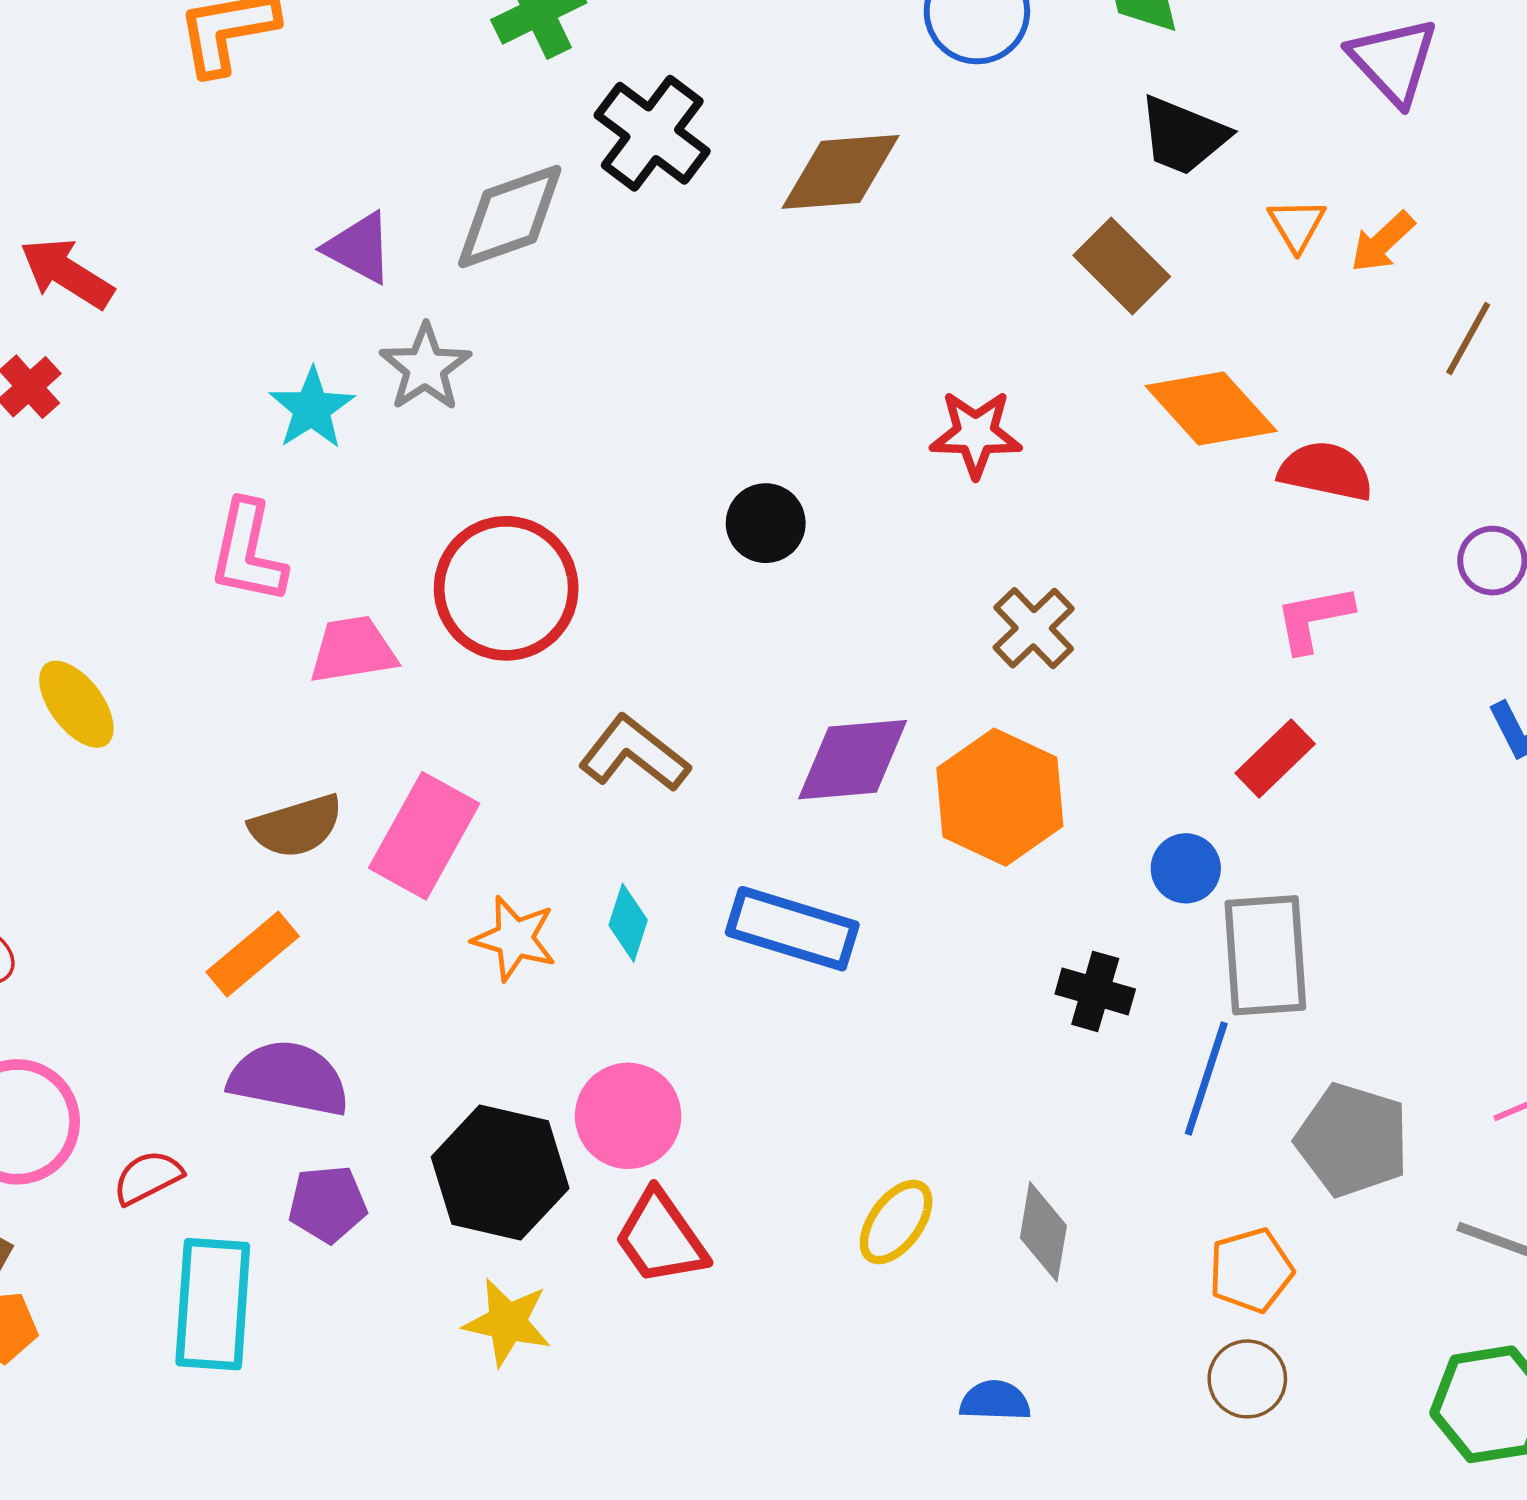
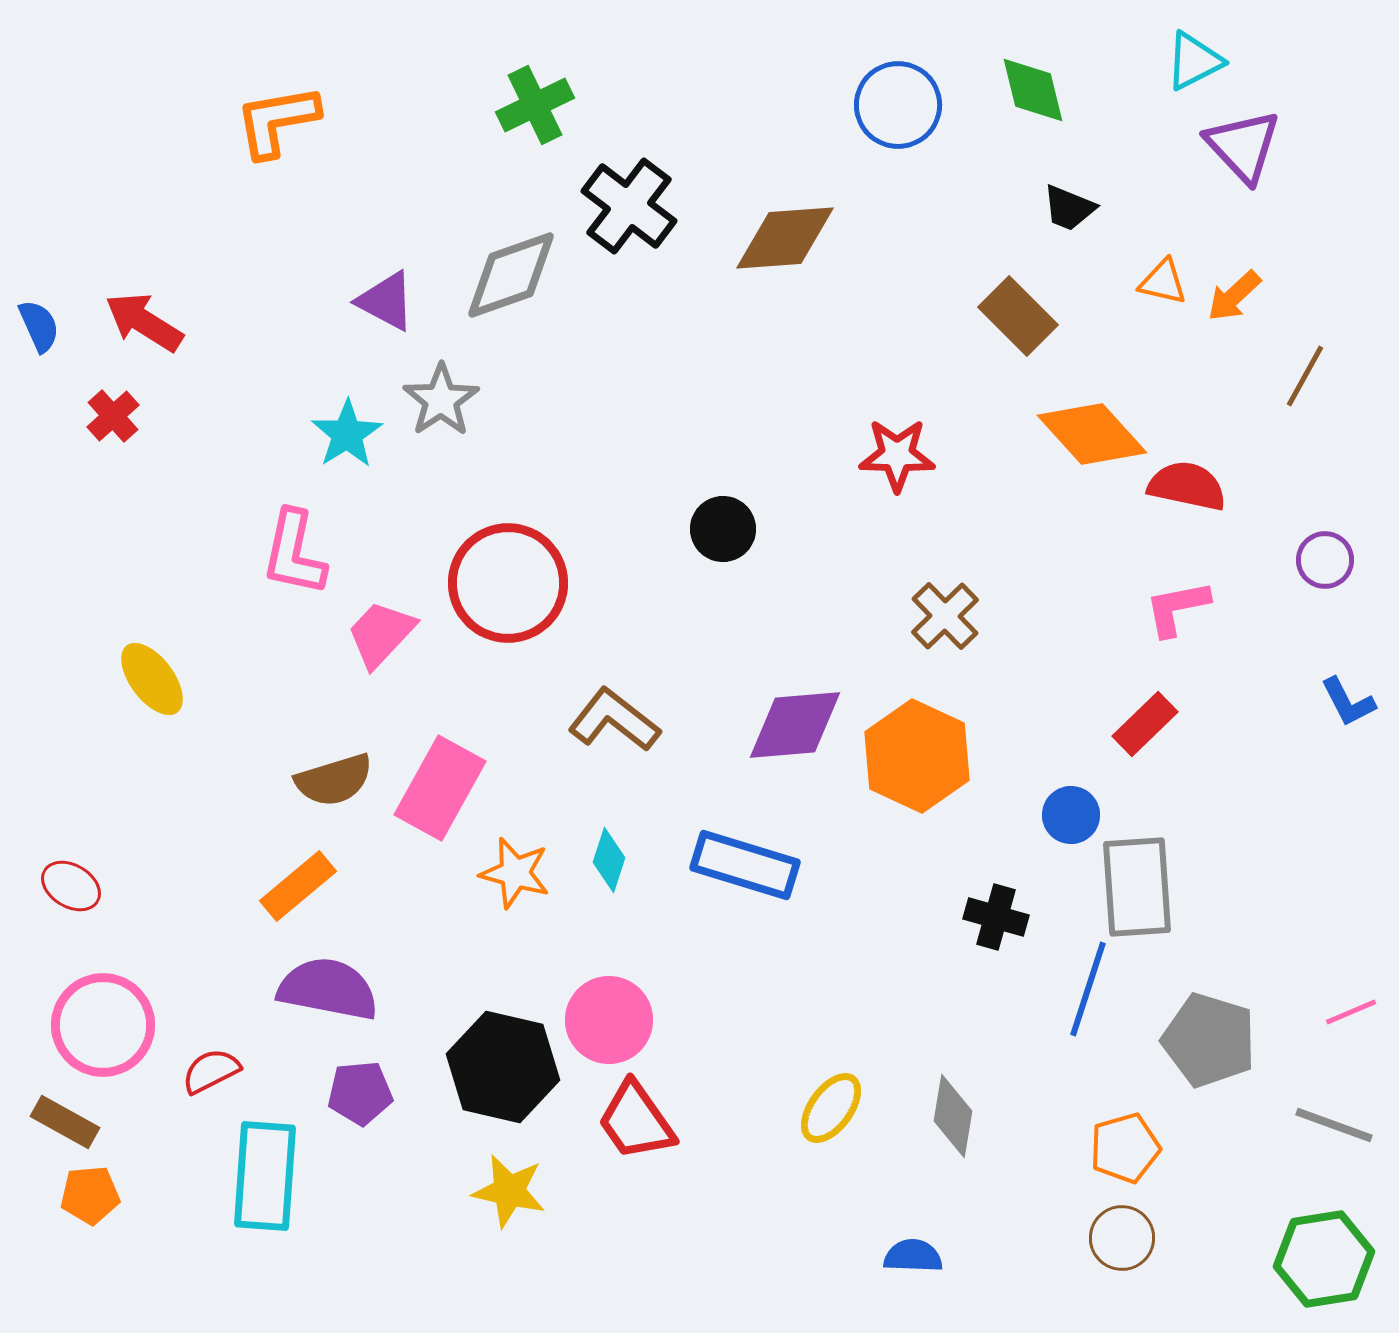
black trapezoid: (1183, 136) -> (1069, 208), size x0.7
orange triangle: (1297, 225) -> (1163, 282), turned -46
pink trapezoid: (353, 650) -> (381, 634), turned -38

